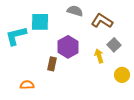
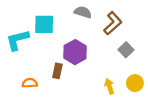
brown L-shape: (102, 21) -> (113, 23), turned 105
yellow arrow: (99, 56) -> (109, 86), moved
orange semicircle: (27, 85) -> (30, 83), moved

